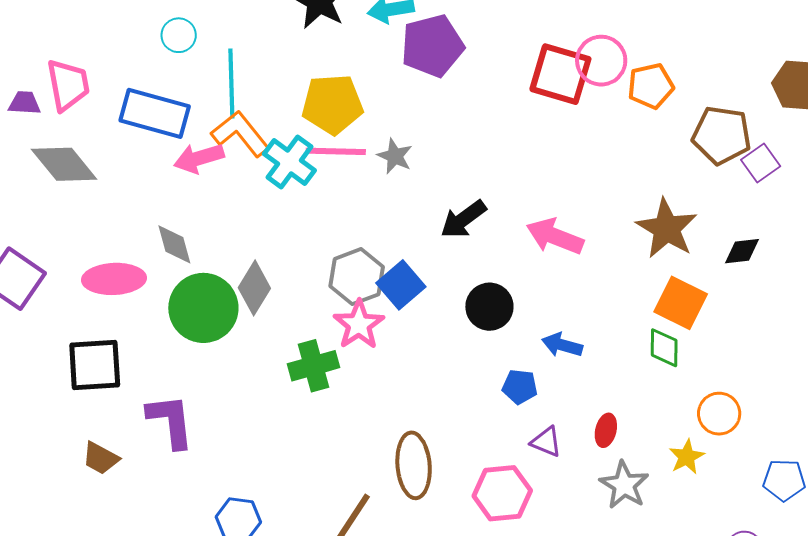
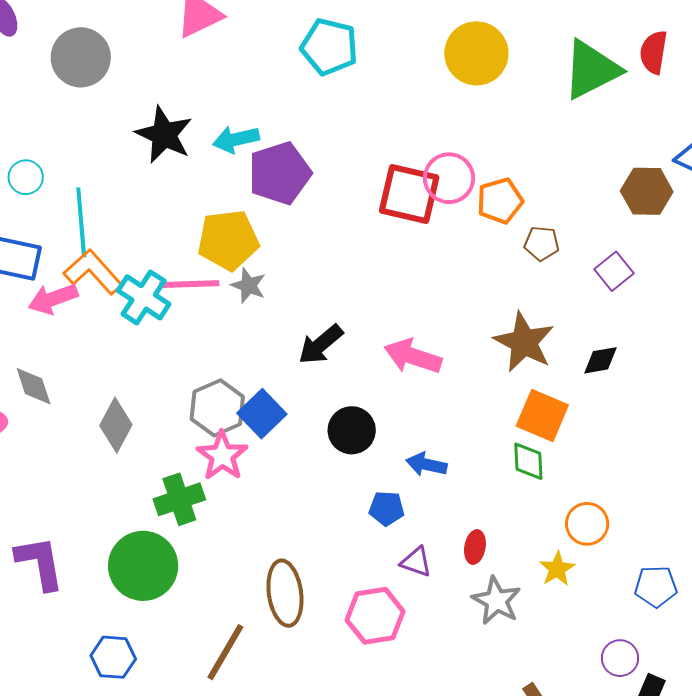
yellow pentagon: (332, 104) -> (228, 240), moved
brown pentagon: (722, 135) -> (542, 243), moved, size x0.6
green circle: (203, 308) -> (143, 566), moved

